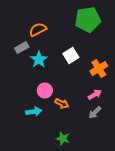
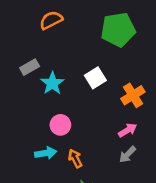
orange semicircle: (38, 30) -> (51, 20), moved
orange arrow: (62, 104) -> (75, 158), moved, turned -144

